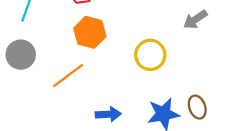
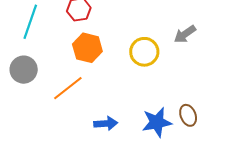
yellow circle: (150, 55) -> (144, 52), moved

